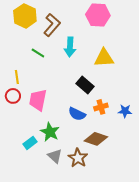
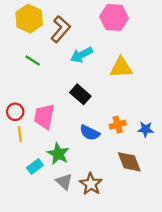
cyan arrow: (70, 47) -> (82, 55), turned 60
green line: (38, 53) -> (33, 61), moved
yellow line: (17, 77) -> (20, 134), moved
black rectangle: (85, 85) -> (80, 94), moved
brown diamond: (96, 139) -> (129, 162), moved, turned 50

